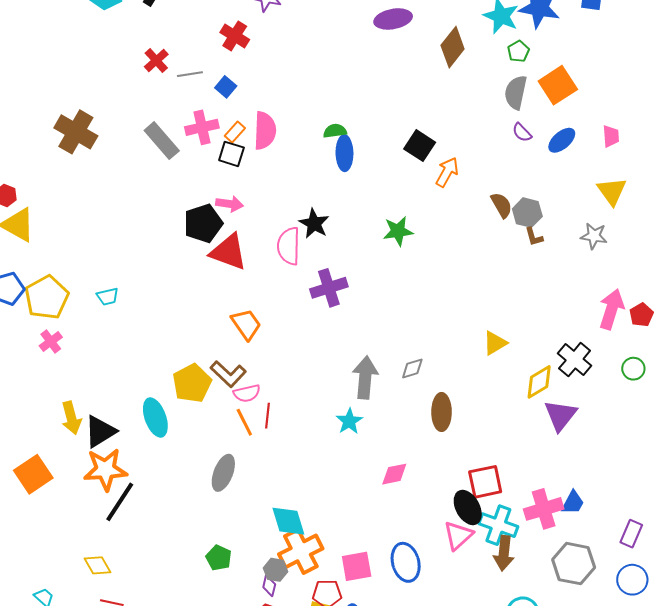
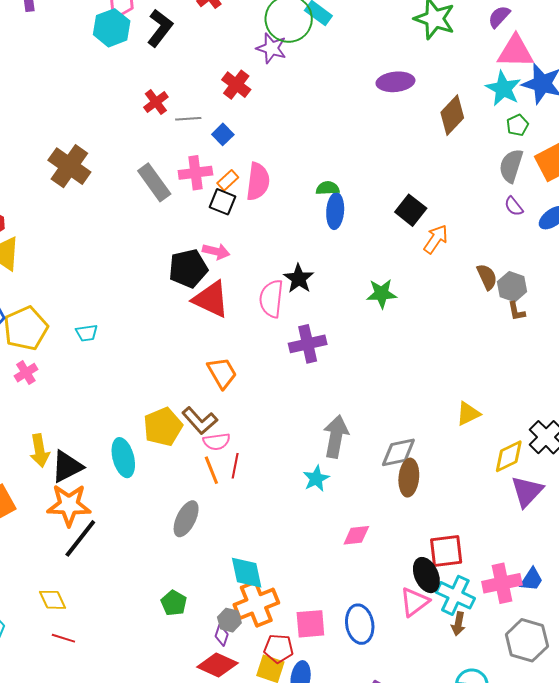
gray diamond: (412, 368) -> (398, 452), moved, size x1.5
brown arrow: (504, 553) -> (458, 624), size x0.7

